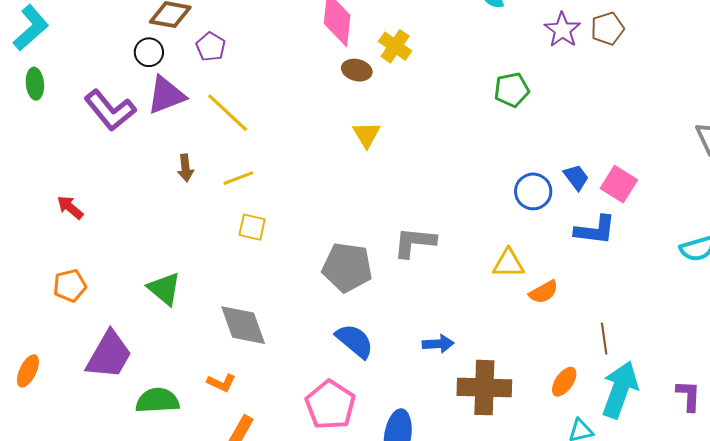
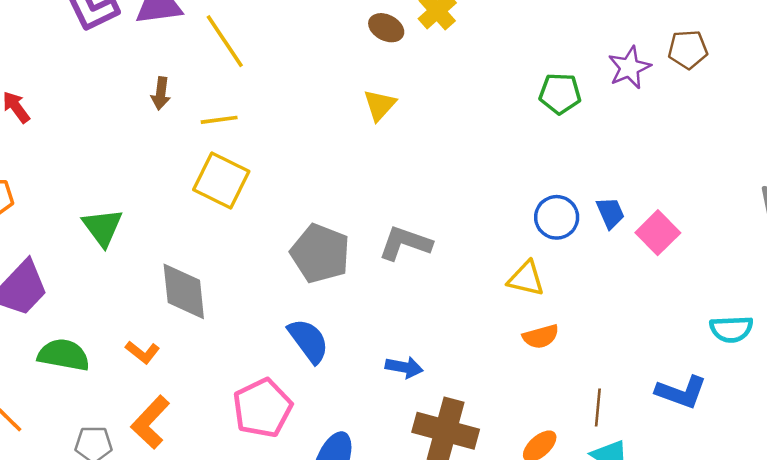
purple star: (562, 30) -> (629, 68), moved
yellow square: (252, 227) -> (221, 180), size x1.6
blue L-shape: (595, 230) -> (681, 392), moved
yellow triangle: (508, 263) -> (526, 279), moved

